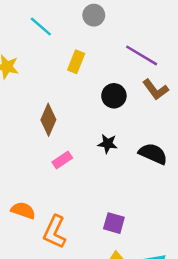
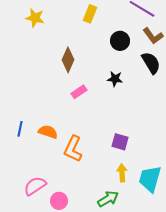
black semicircle: (153, 154) -> (151, 63), moved, turned 35

